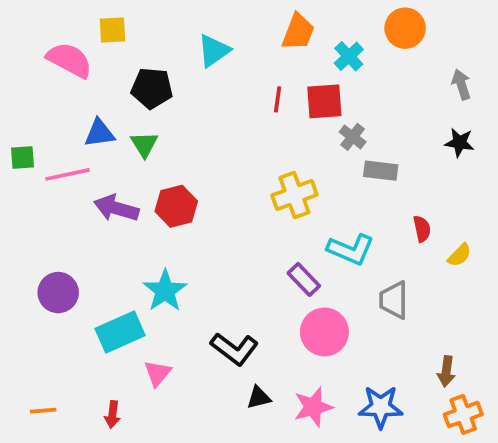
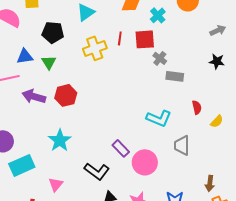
gray arrow: (461, 84) -> (218, 30), turned 84
yellow cross: (294, 195) -> (95, 48), moved
purple rectangle: (304, 279) -> (121, 148), moved
cyan rectangle: (120, 332) -> (22, 165), moved

